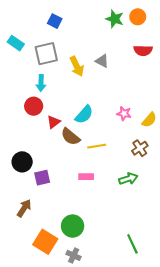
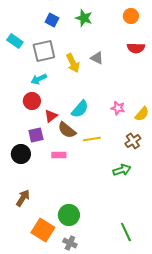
green star: (115, 19) -> (84, 18), moved
cyan arrow: (41, 83) -> (39, 79), turned 63
pink rectangle: (86, 177) -> (59, 155), moved
purple square: (42, 178) -> (36, 135), moved

